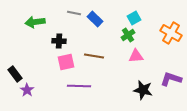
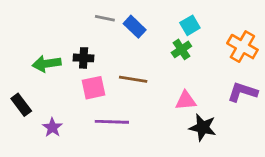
green arrow: (35, 22) -> (47, 64), moved
pink triangle: (136, 56) -> (186, 100), moved
purple L-shape: (171, 79) -> (242, 92), moved
purple star: (27, 90) -> (52, 127), moved

